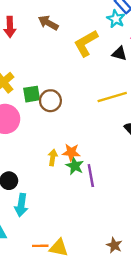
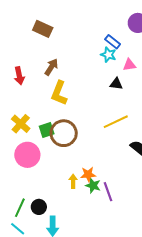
brown arrow: (48, 23) -> (51, 67), turned 102
yellow L-shape: (86, 43) -> (59, 93), moved, turned -30
brown circle: (50, 101) -> (64, 133), size x1.4

